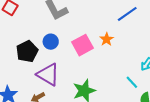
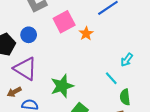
pink square: (83, 45) -> (64, 22), moved

